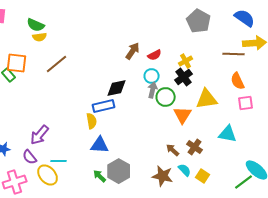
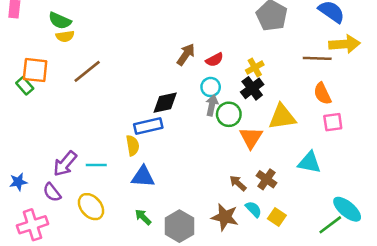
cyan line: (59, 161) -> (96, 165), moved
gray hexagon: (119, 171) -> (179, 226), moved
yellow ellipse: (48, 175) -> (91, 207), moved

